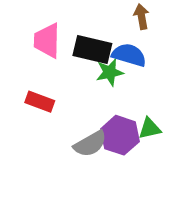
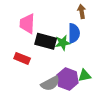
black rectangle: (92, 49) -> (46, 41), moved
blue semicircle: (129, 55) -> (74, 33), turned 72

